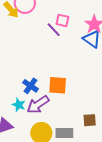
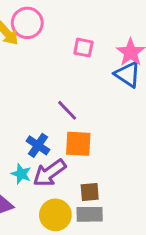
purple line: (54, 30) -> (67, 110), moved
brown square: (90, 120) -> (90, 192), moved

